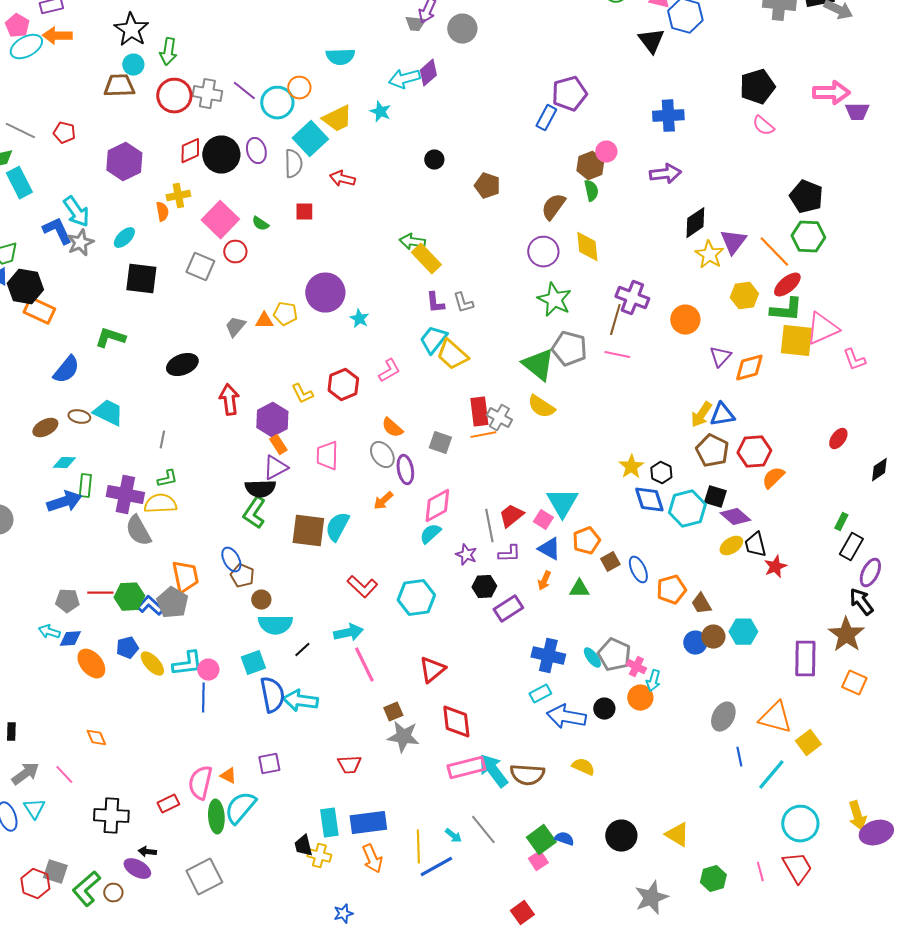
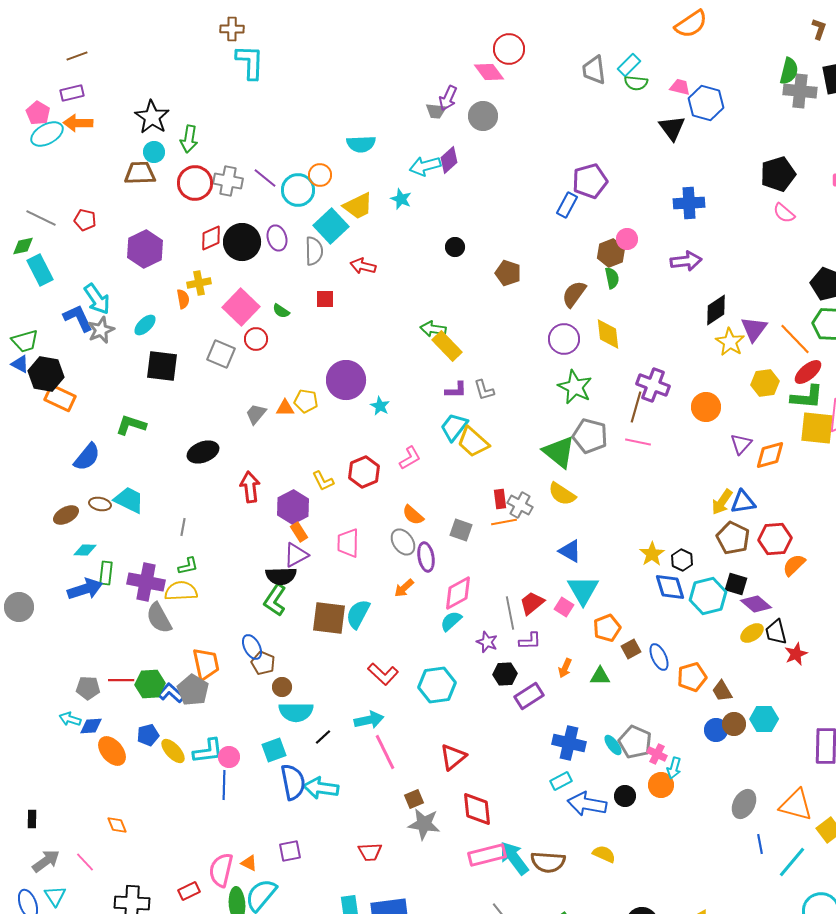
purple L-shape: (435, 303) -> (456, 390), turned -85
red rectangle: (479, 412) -> (500, 499), size x0.7
blue triangle: (549, 549) -> (570, 551), moved

